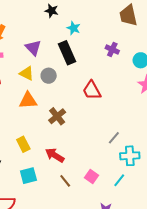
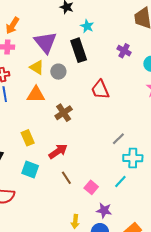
purple triangle: (33, 48) -> (45, 42), size x1.4
red arrow: (55, 155) -> (58, 151), turned 108
cyan square: (28, 176) -> (30, 169), turned 30
pink square: (91, 176) -> (91, 187), moved

